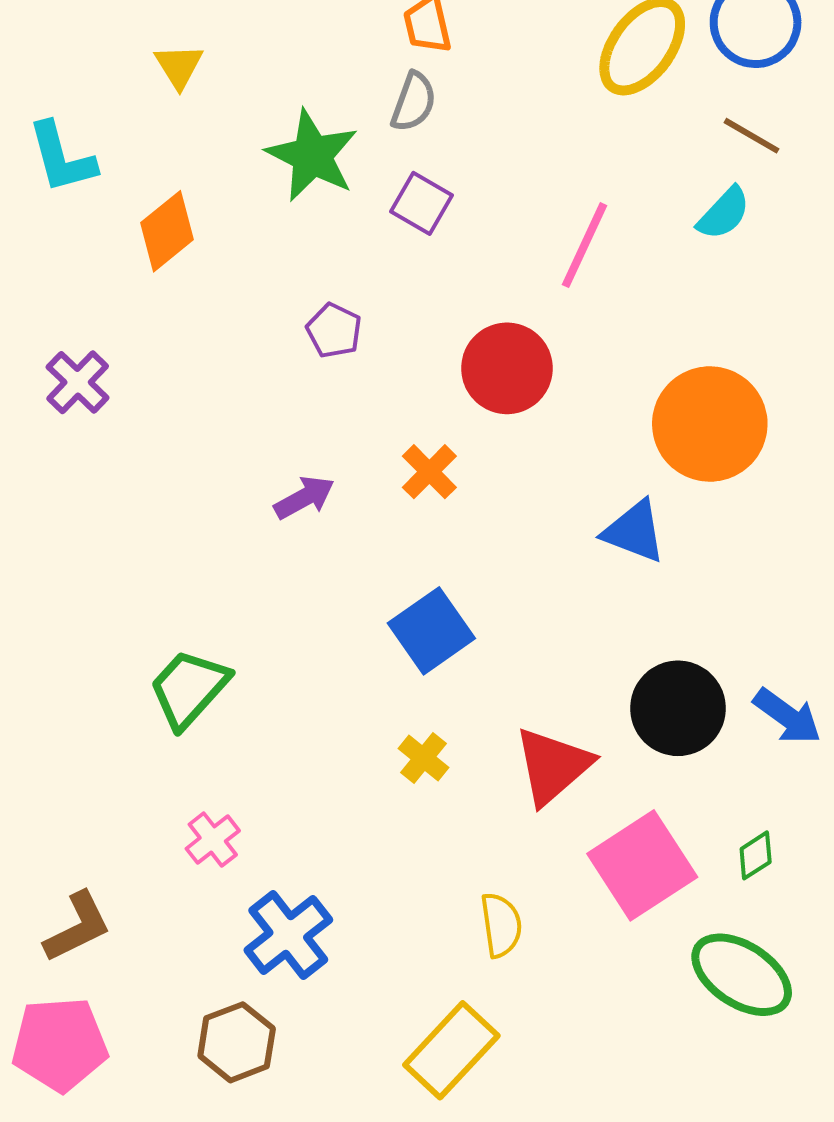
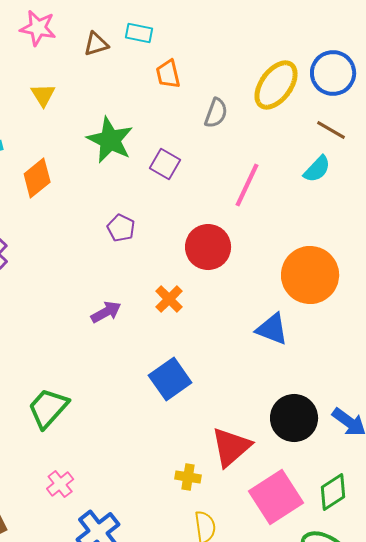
gray semicircle: (414, 102) -> (216, 113), moved
yellow cross: (423, 758) -> (188, 477), moved, turned -30
green diamond: (756, 855) -> (333, 492), size x1.5

